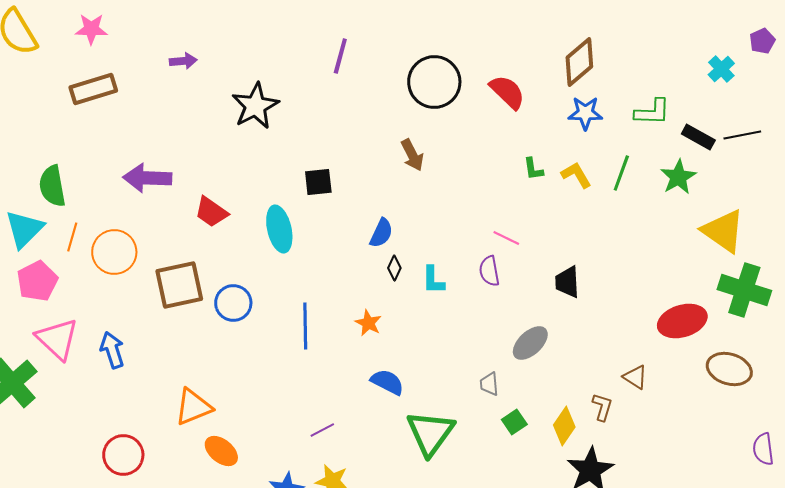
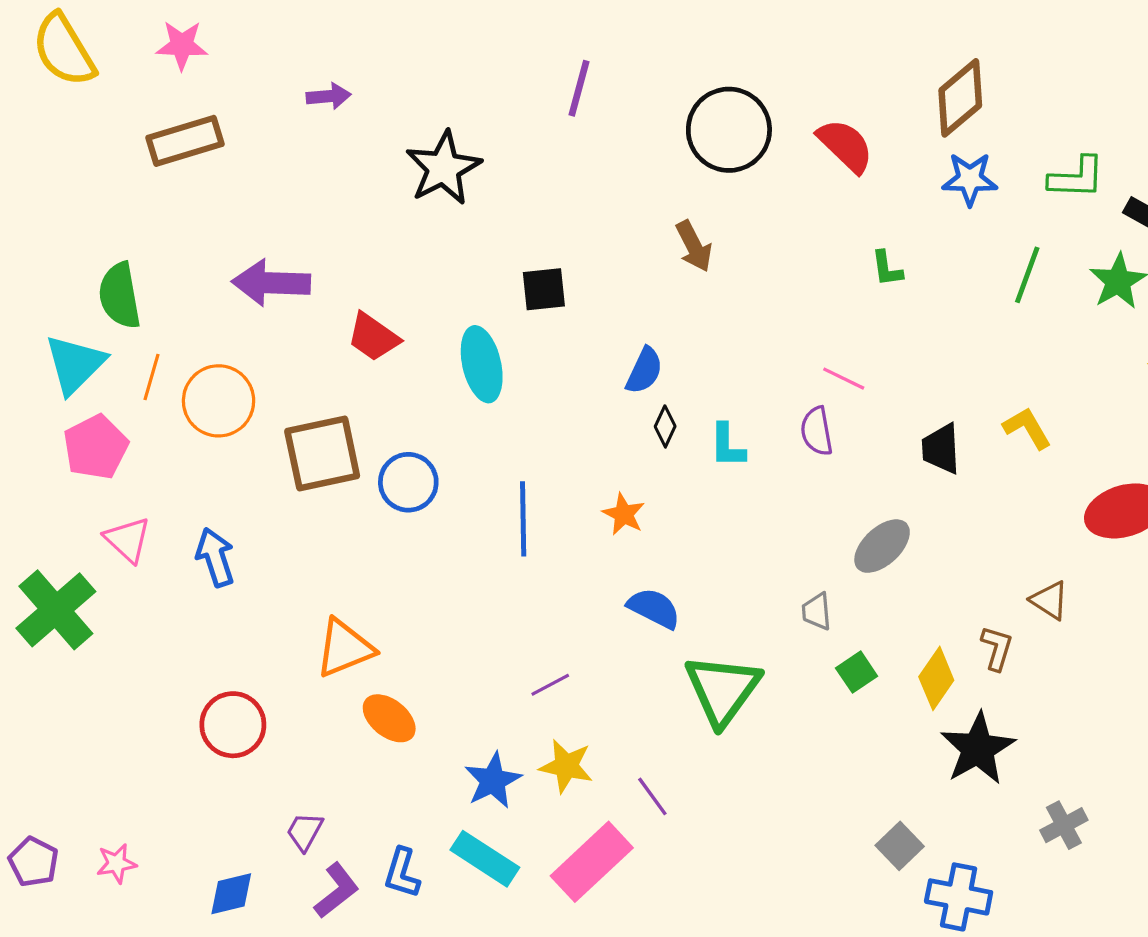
yellow L-shape: (576, 175) -> (1027, 428), moved
pink triangle: (57, 339) -> (128, 540), size x0.7

